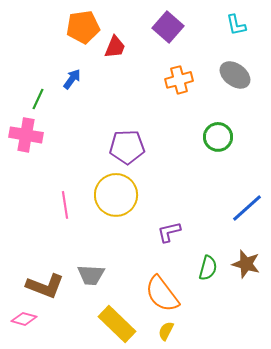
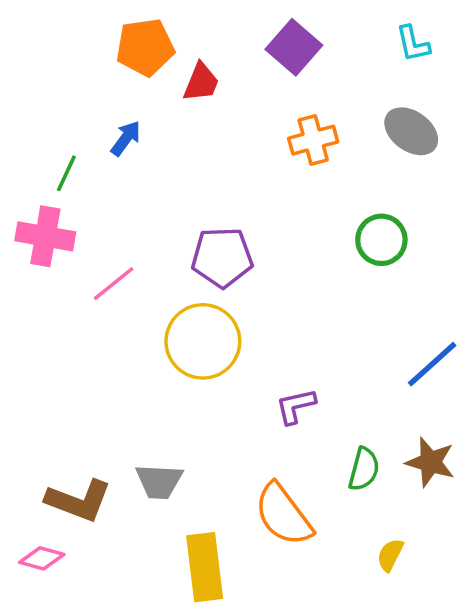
pink line: (65, 205) -> (114, 284), moved, turned 60
yellow rectangle: (117, 324) -> (205, 567), turned 39
yellow semicircle: (166, 331) -> (390, 555), moved

